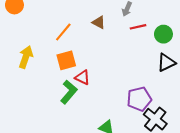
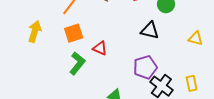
black triangle: (166, 63) -> (150, 30), moved, turned 42
red triangle: (83, 77) -> (100, 48), moved

